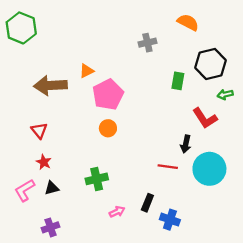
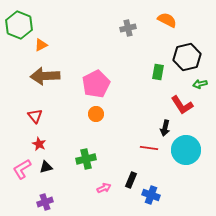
gray cross: (147, 43) -> (128, 28), moved
orange triangle: (87, 71) -> (41, 45), moved

